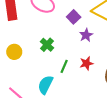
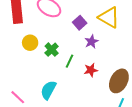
yellow circle: (14, 52) -> (30, 43), moved
green line: (64, 66) -> (69, 61), moved

